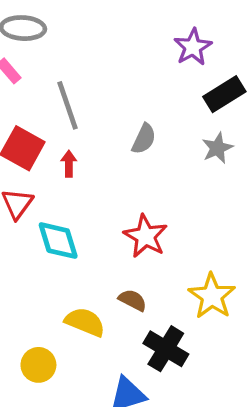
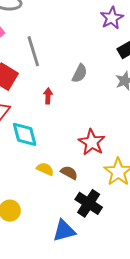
red arrow: (69, 164) -> (48, 96), moved
red star: (146, 236) -> (92, 142), moved
yellow semicircle: (85, 322) -> (45, 169), moved, size x0.7

